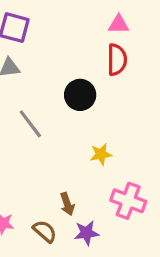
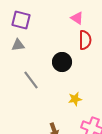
pink triangle: (119, 24) -> (77, 18), moved, turned 32

